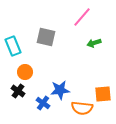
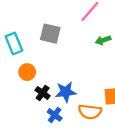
black cross: (18, 91) -> (43, 93), moved
blue cross: (43, 103) -> (55, 115), moved

